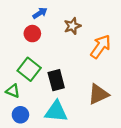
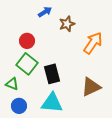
blue arrow: (40, 13) -> (45, 12), moved
red circle: (32, 34) -> (27, 41), moved

